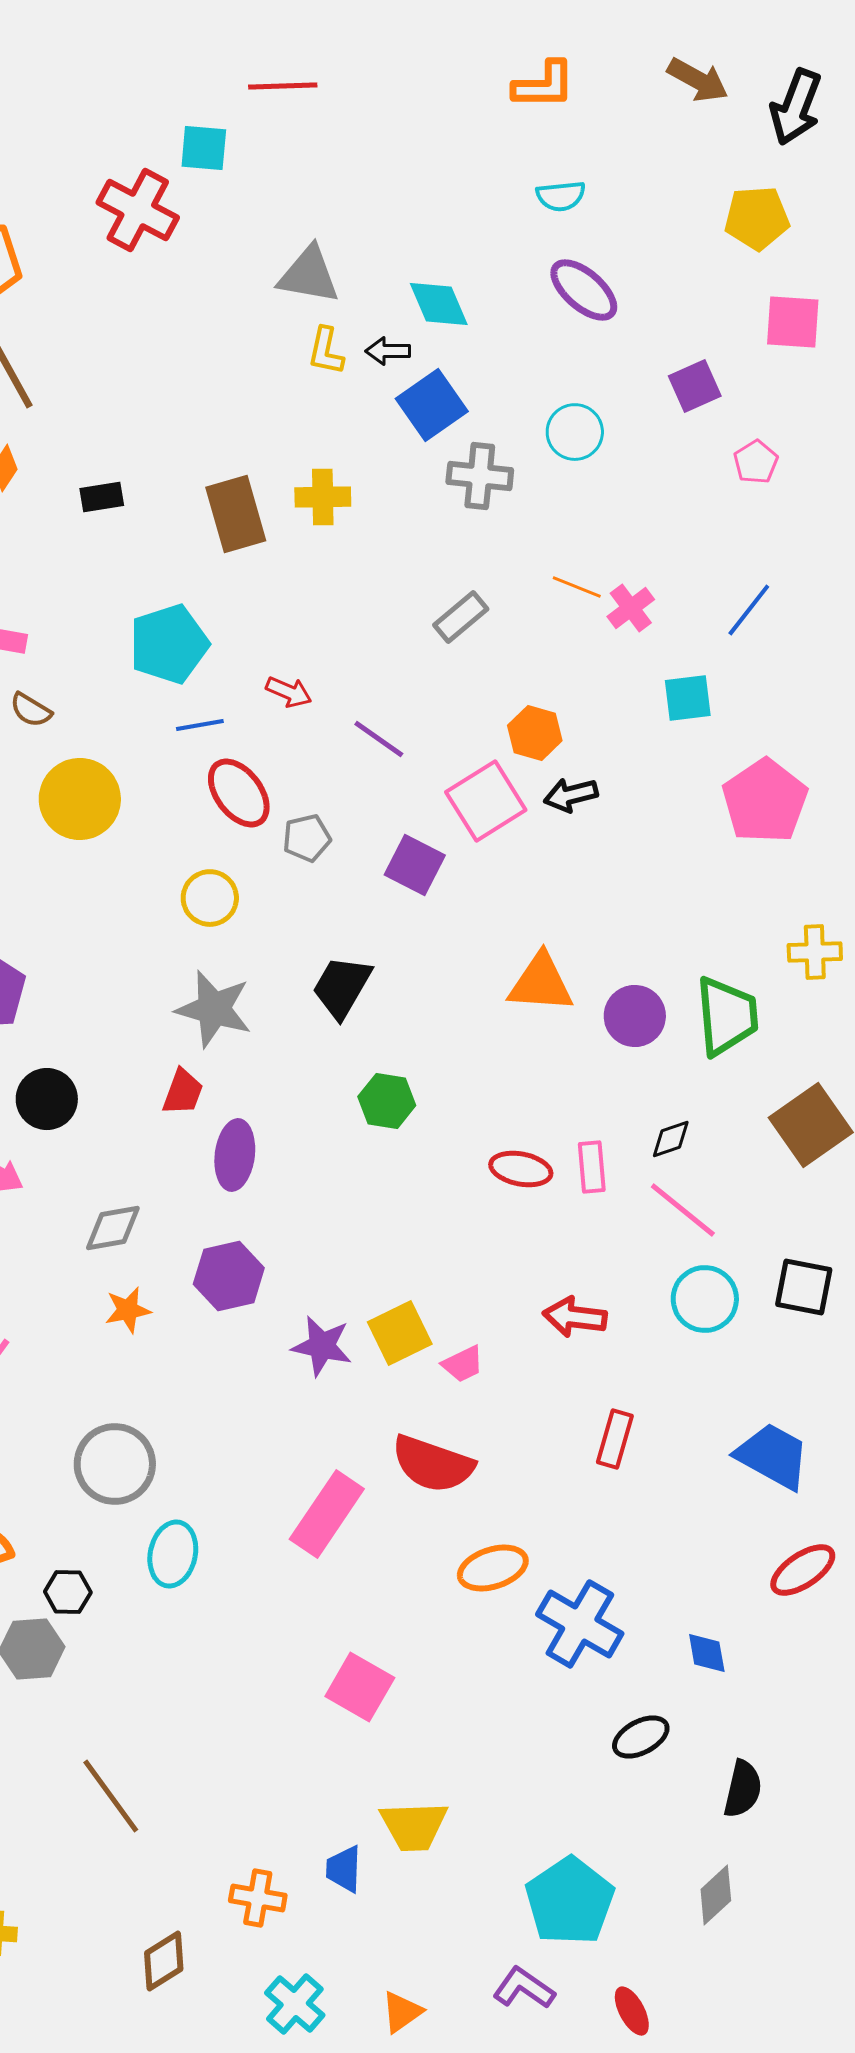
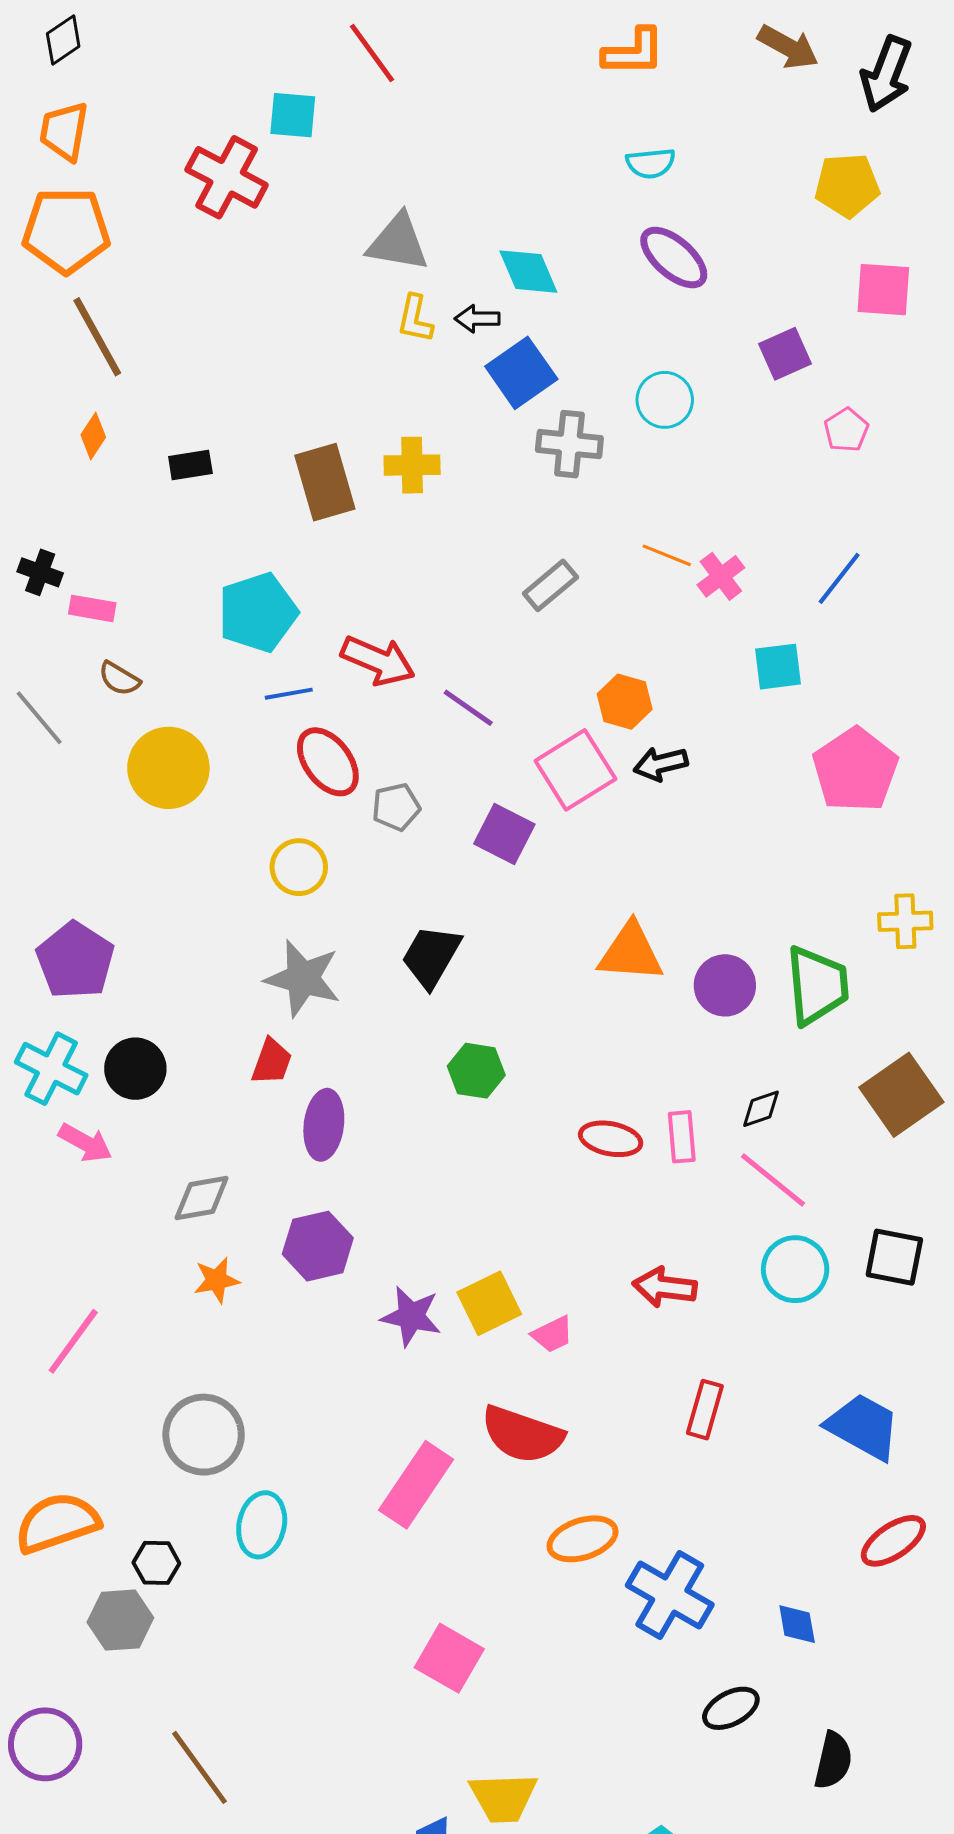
red line: (283, 86) -> (372, 53), turned 56
red arrow: (289, 692) -> (378, 661), size x1.6

